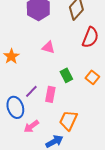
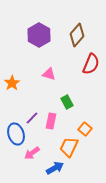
orange square: (92, 77) -> (85, 129), moved

